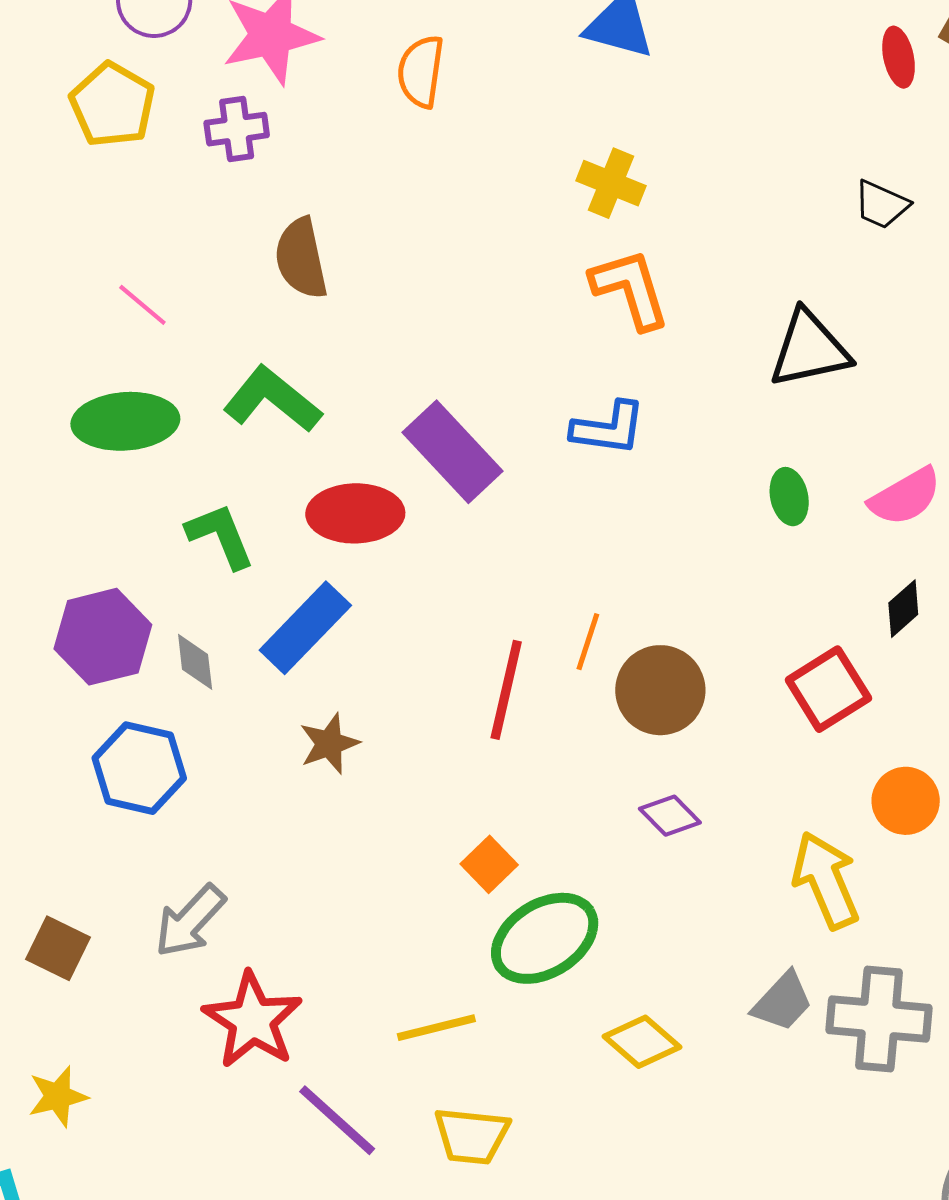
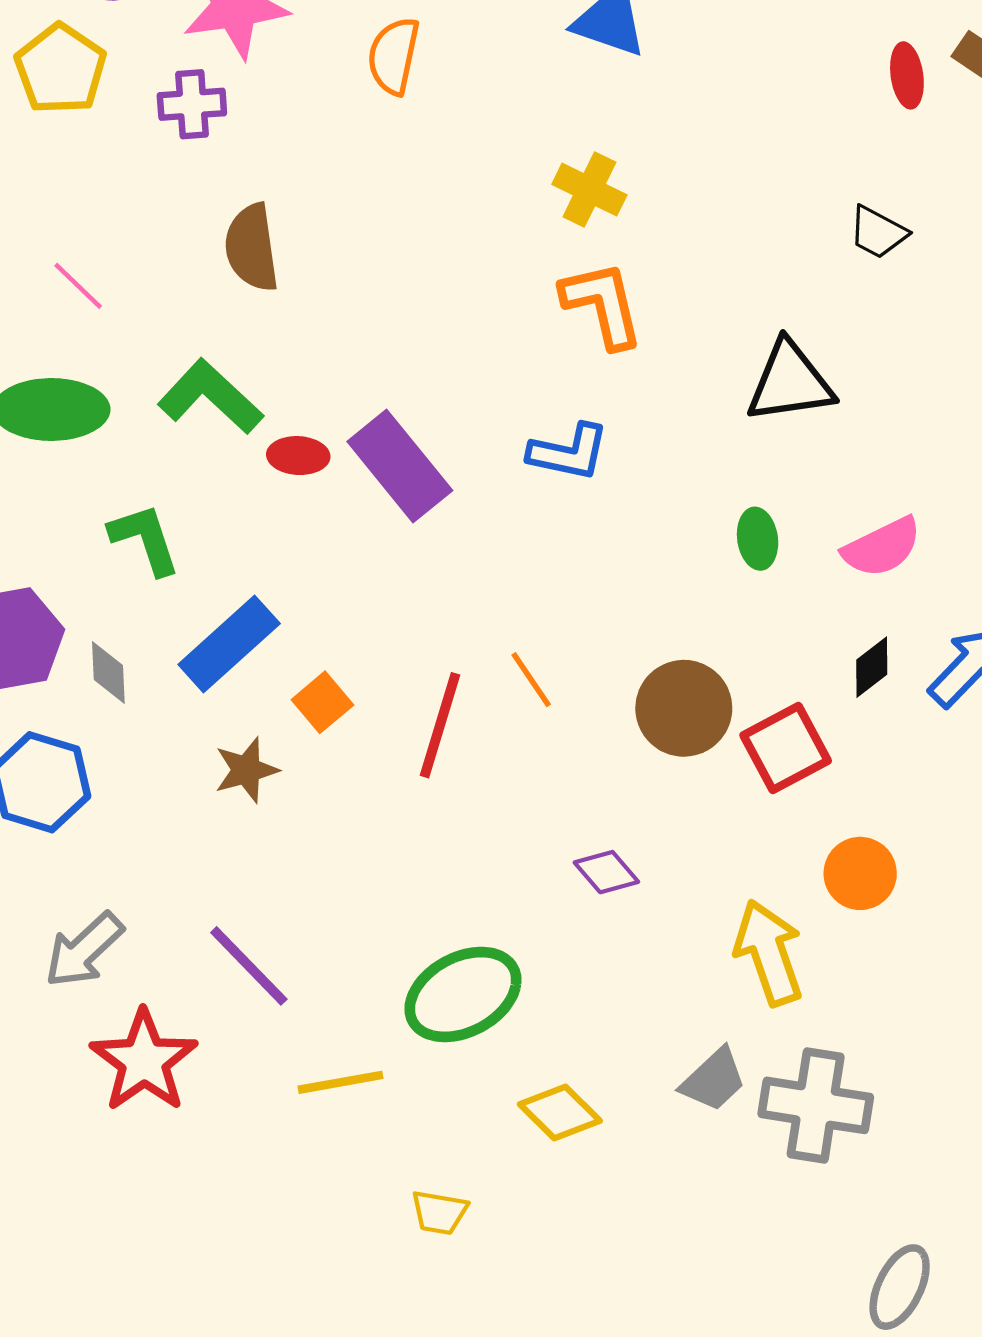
red ellipse: (355, 513) -> (298, 456), moved, size x0.6
orange line: (588, 642) -> (531, 680), turned -56
brown circle: (660, 690) -> (684, 708), moved
orange square: (489, 864) -> (322, 702), moved
purple line: (337, 1120) -> (249, 966), moved
yellow trapezoid: (472, 1136) -> (439, 1212), moved, size x0.7

